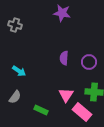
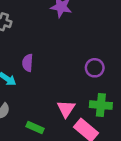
purple semicircle: (64, 58) -> (28, 63), moved

